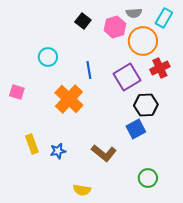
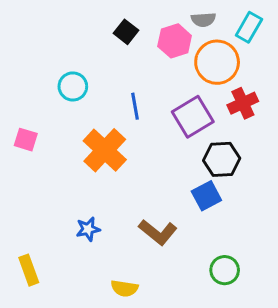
yellow rectangle: (32, 144) -> (29, 270), moved

